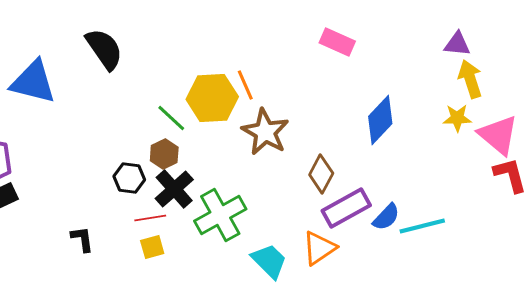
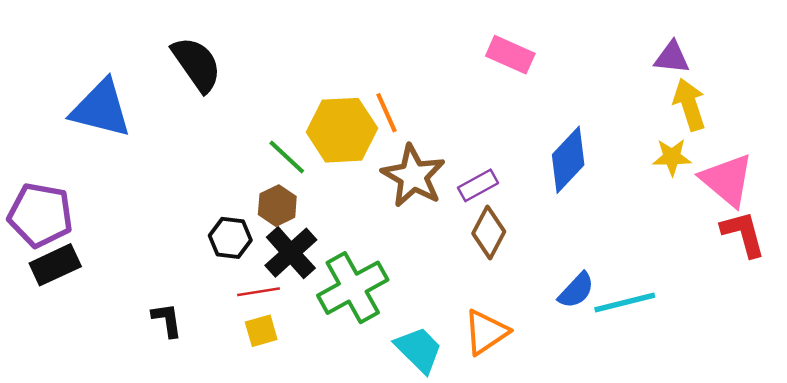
purple rectangle: (346, 208) -> (478, 185), moved, size x0.6

